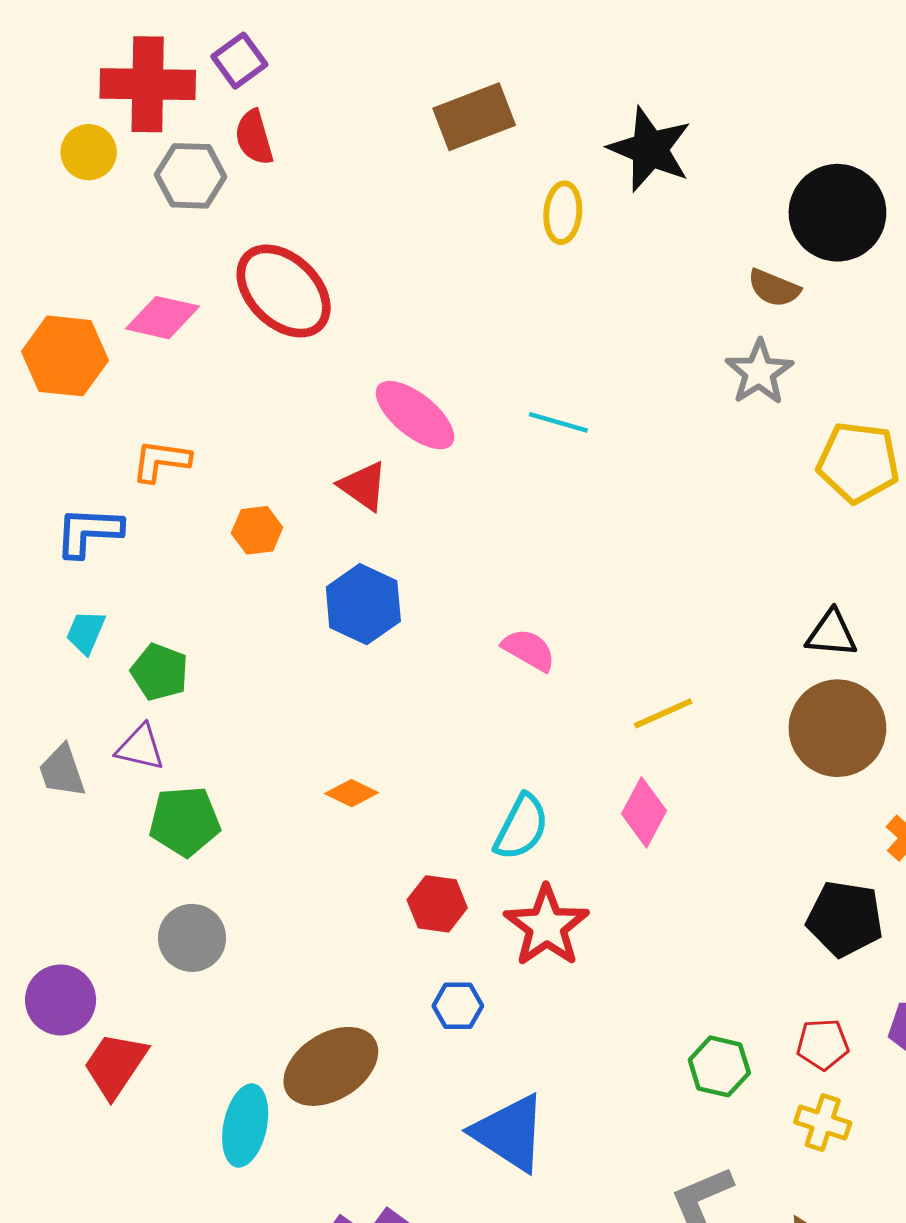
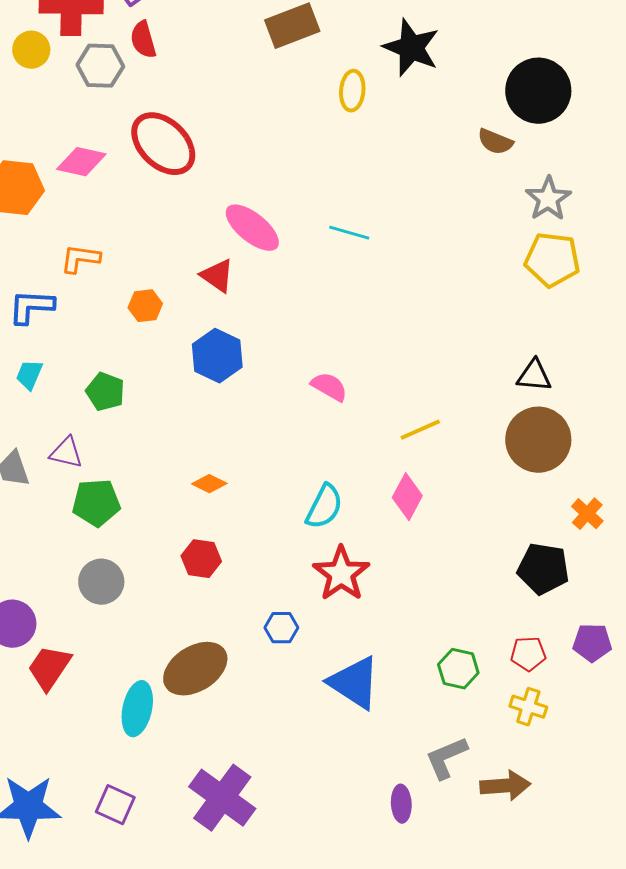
gray star: (759, 372) -> (548, 199), moved
green pentagon: (160, 672) -> (105, 392), moved
red hexagon: (437, 904) -> (201, 559), moved
blue triangle: (510, 1133) -> (354, 683), moved

